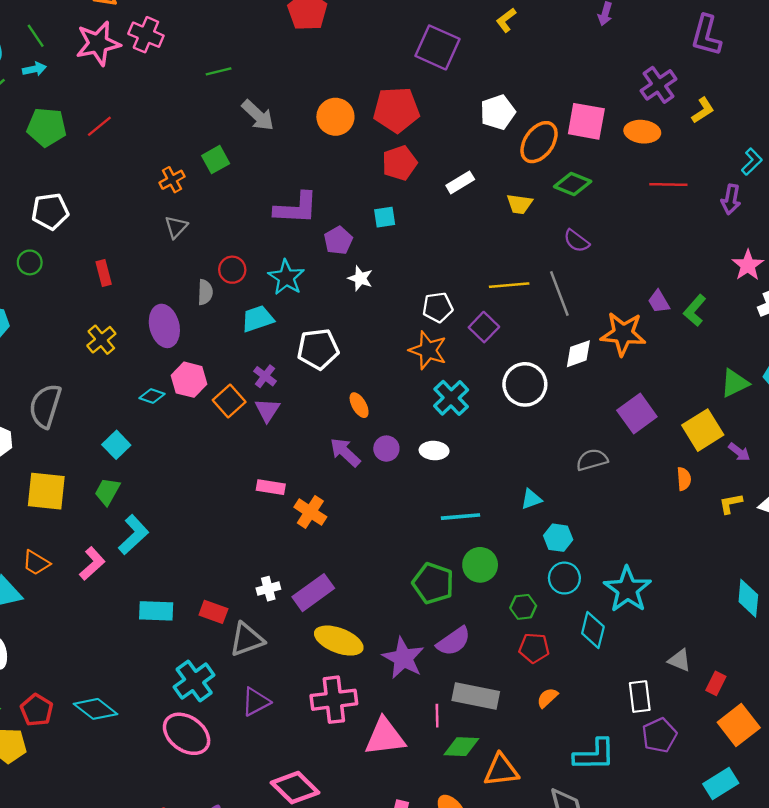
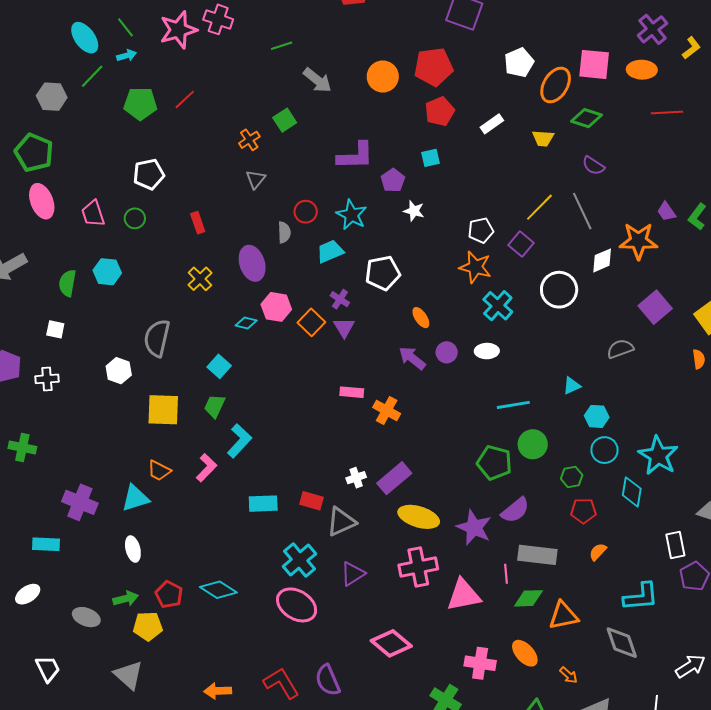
yellow line: (509, 285) -> (539, 207), turned -36

